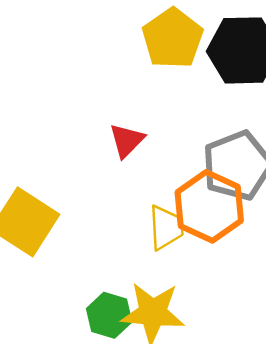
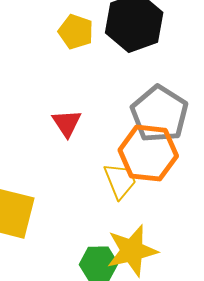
yellow pentagon: (173, 38) -> (76, 32), size x0.7

